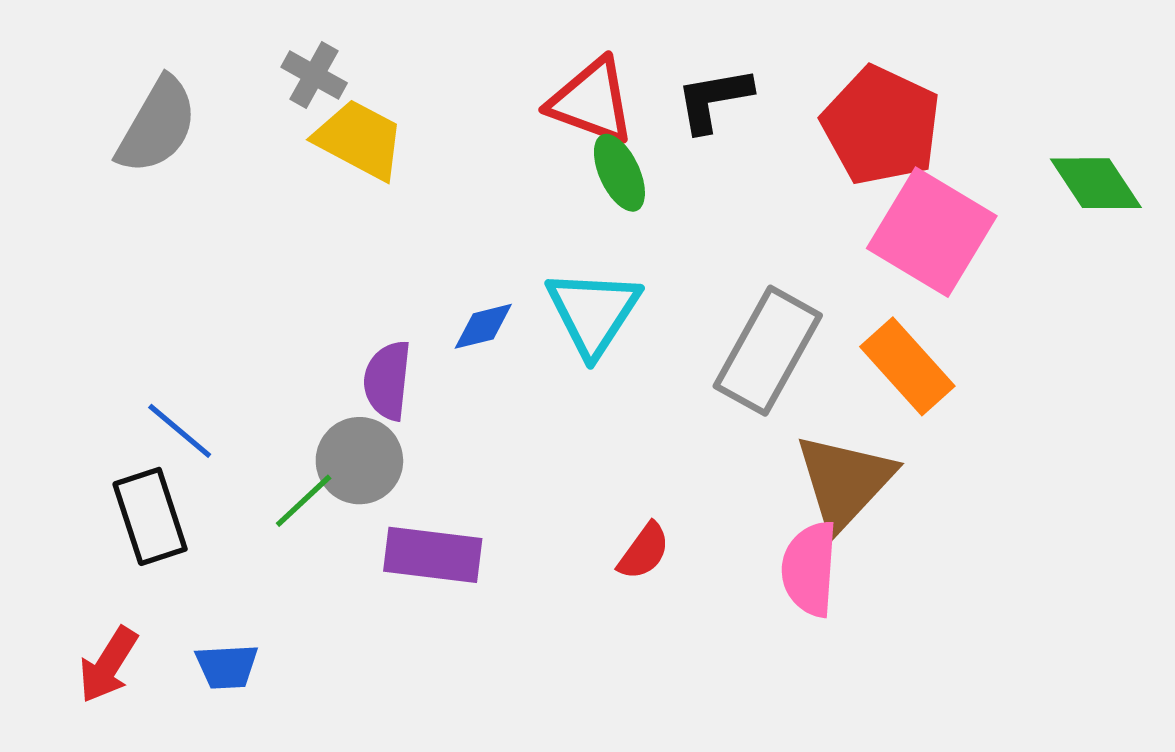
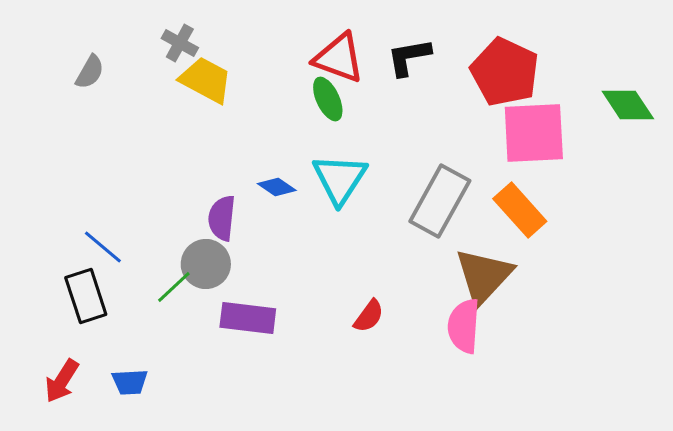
gray semicircle: (157, 126) -> (90, 72), size x0.6
green ellipse: (619, 173) -> (328, 99), moved
pink square: (932, 232) -> (534, 133), turned -34
blue diamond: (483, 326) -> (277, 187), turned 48

